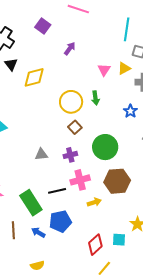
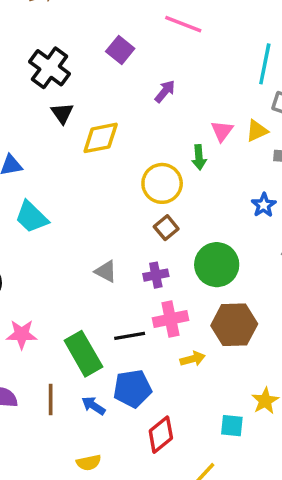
green arrow: (95, 98) -> (199, 157), moved
gray triangle: (41, 154) -> (106, 271), turned 32
red diamond: (95, 245) -> (161, 435), moved

